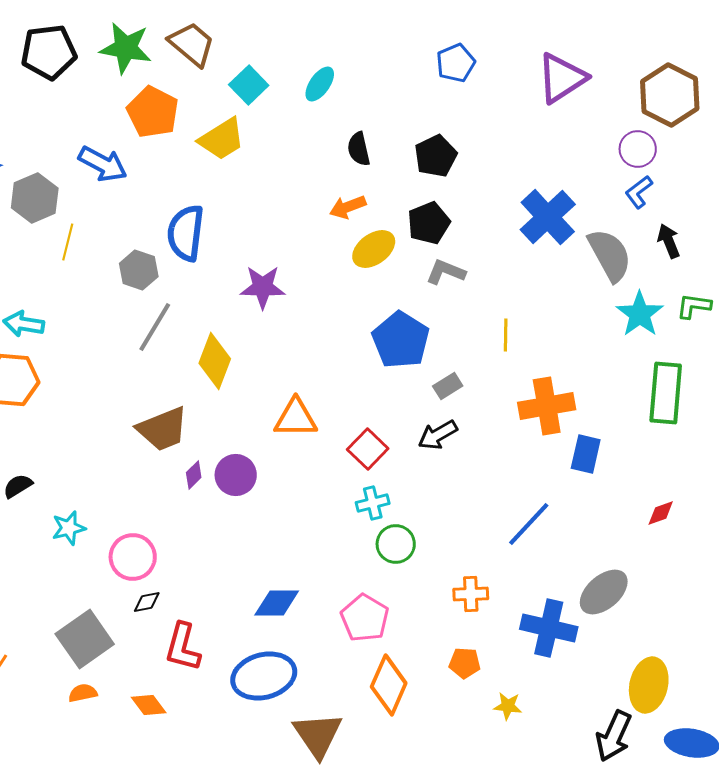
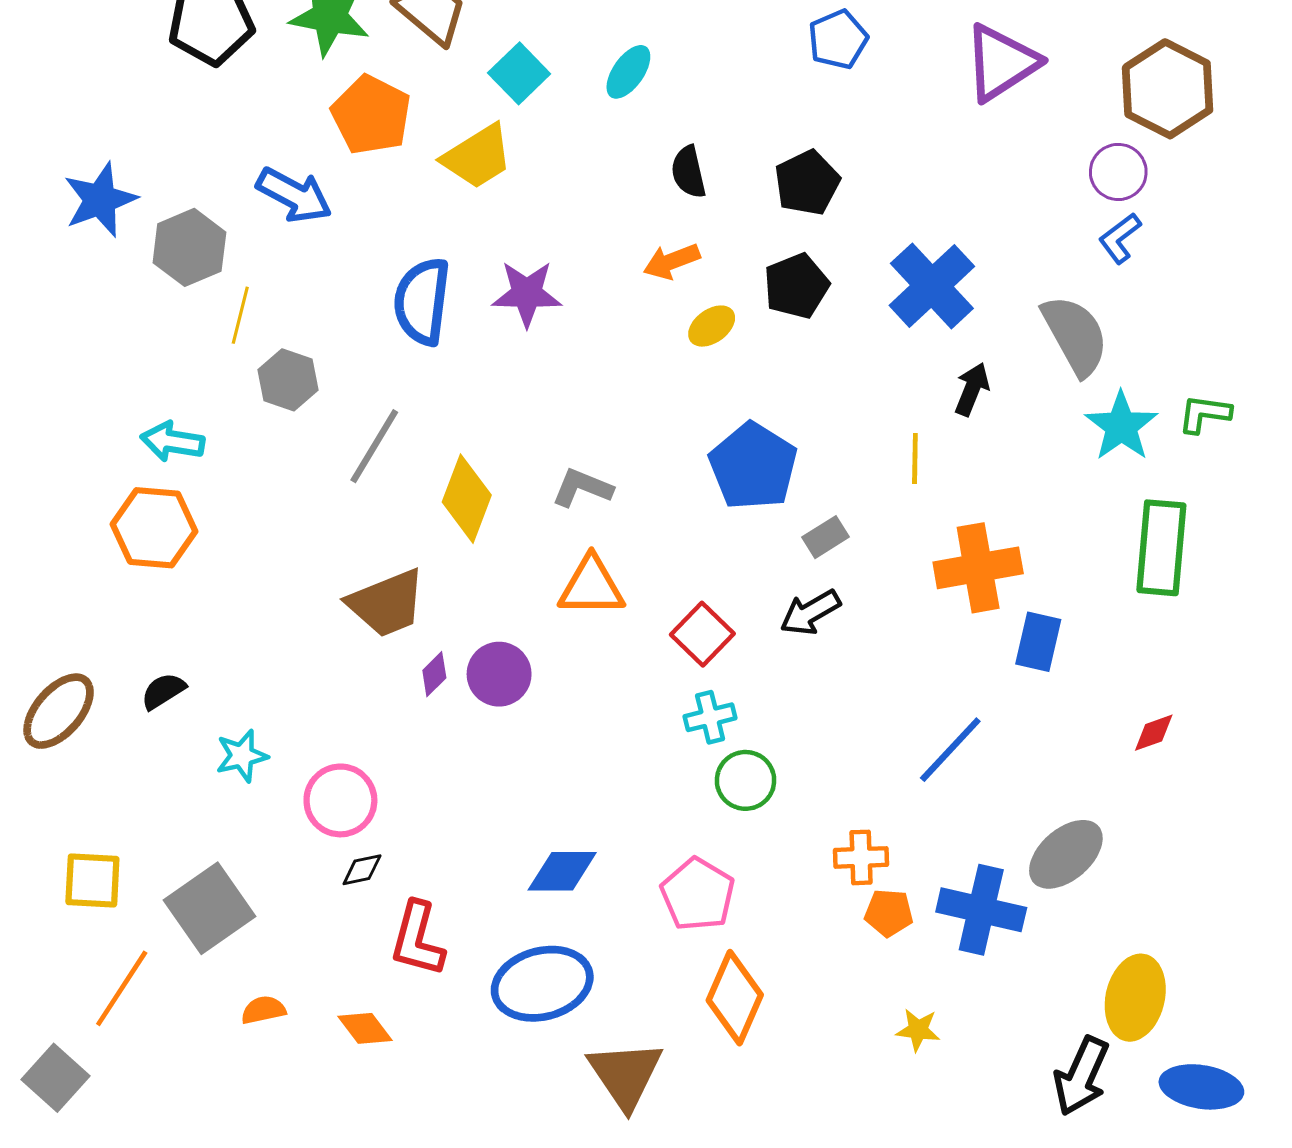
blue cross: (548, 217) -> (932, 286), moved
black arrow: (669, 241) -> (972, 389), moved, turned 44
yellow ellipse: (374, 249) -> (712, 326), size x0.7
gray hexagon: (139, 270) -> (288, 380), moved
gray L-shape: (446, 272) -> (582, 488), moved
purple star: (263, 287) -> (527, 294), moved
gray square: (85, 639) -> (209, 908), moved
orange pentagon: (465, 663) -> (889, 913), moved

